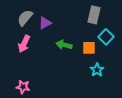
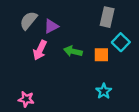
pink arrow: (24, 44) -> (40, 50), moved
cyan star: (97, 70) -> (104, 91), moved

